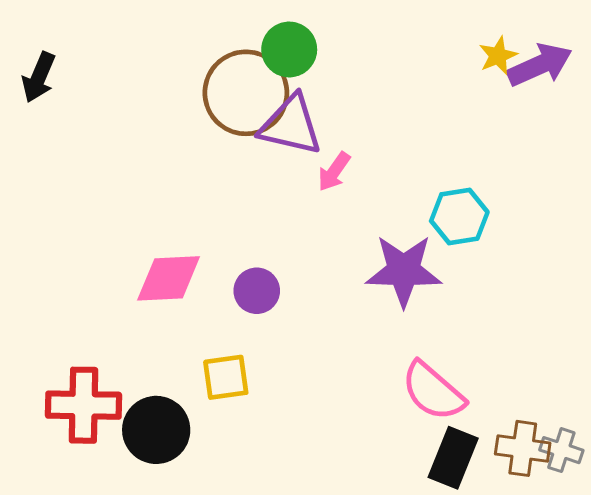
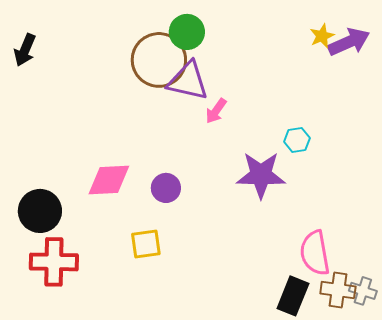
cyan hexagon: (459, 217) -> (297, 140), size x0.7
pink semicircle: (433, 391) -> (315, 253), moved, turned 39
black circle: (156, 430) -> (40, 211), moved

